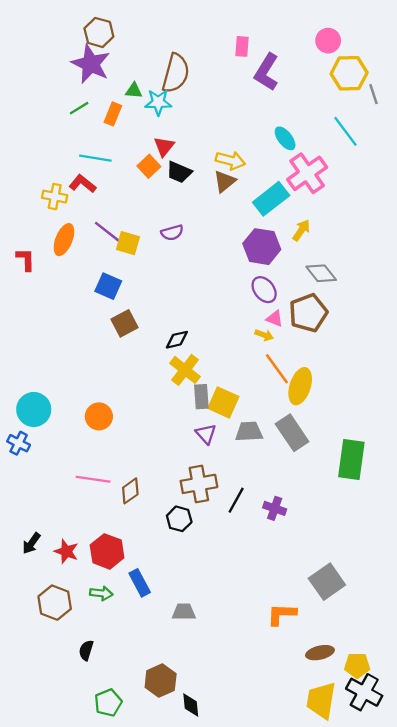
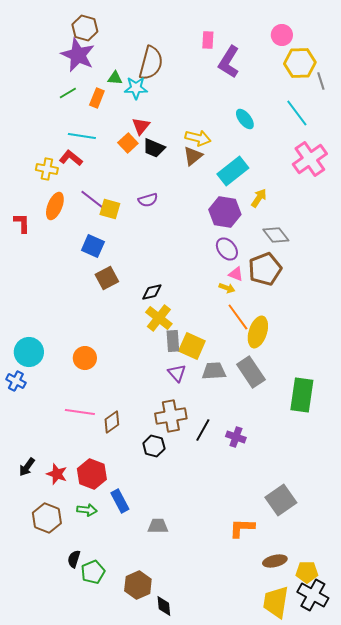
pink cross: (307, 173) -> (310, 159), moved
green pentagon: (108, 703) -> (93, 572), moved

